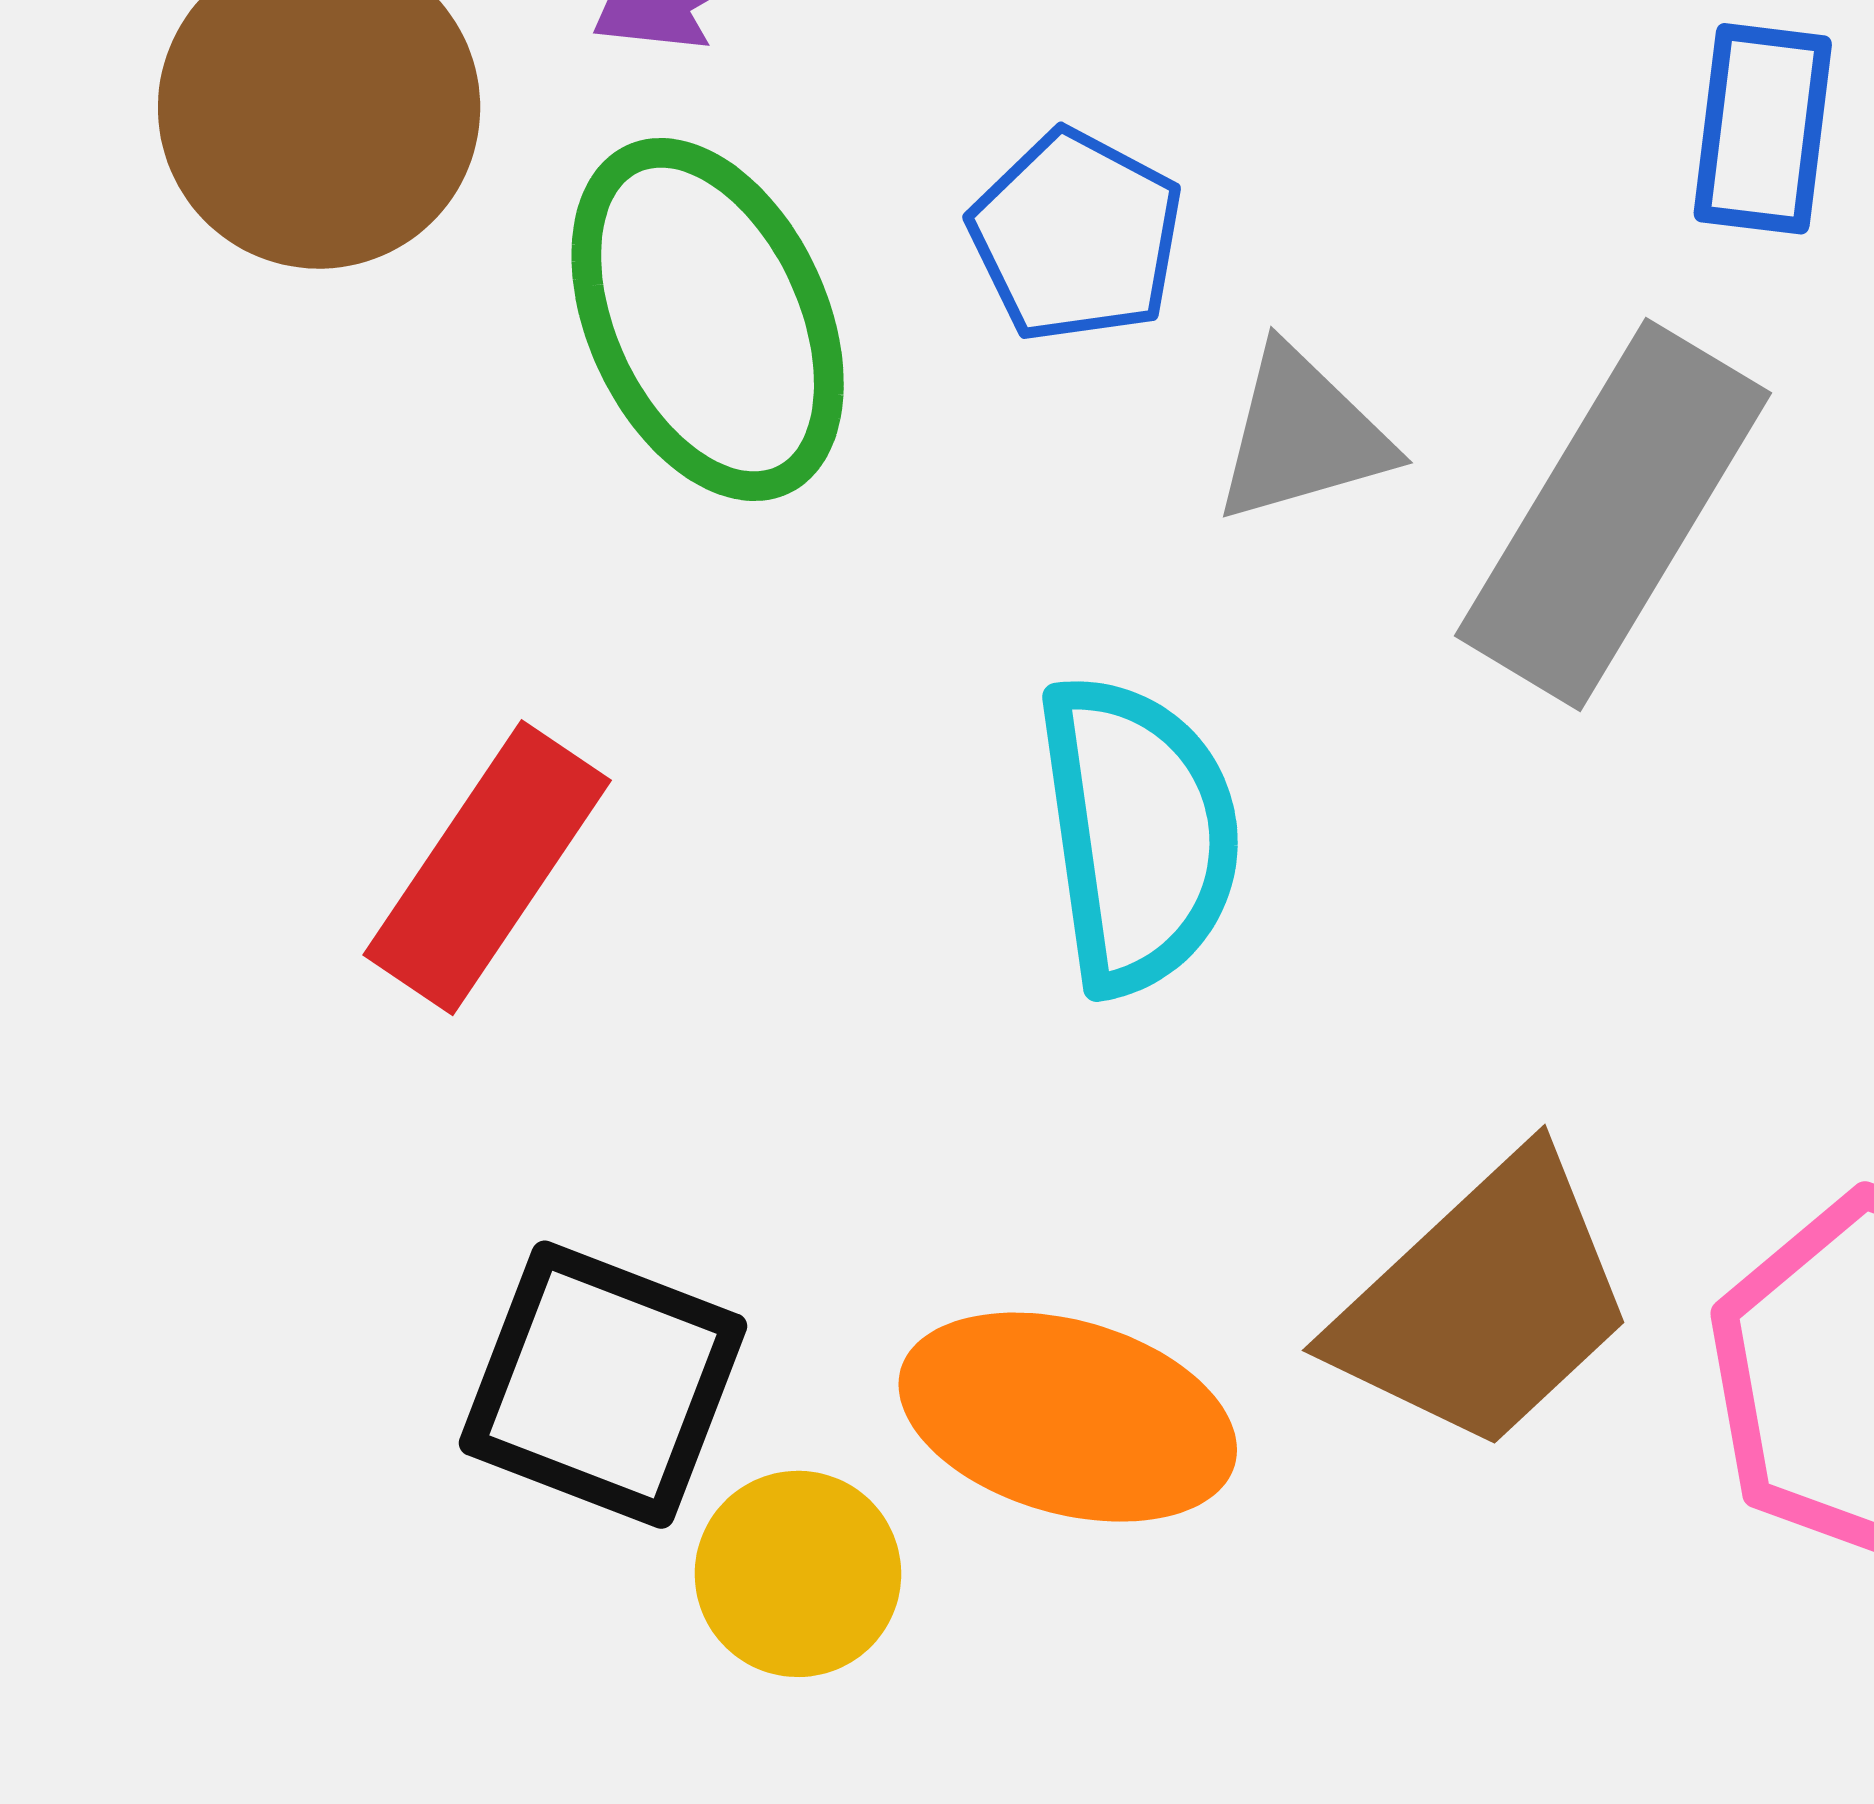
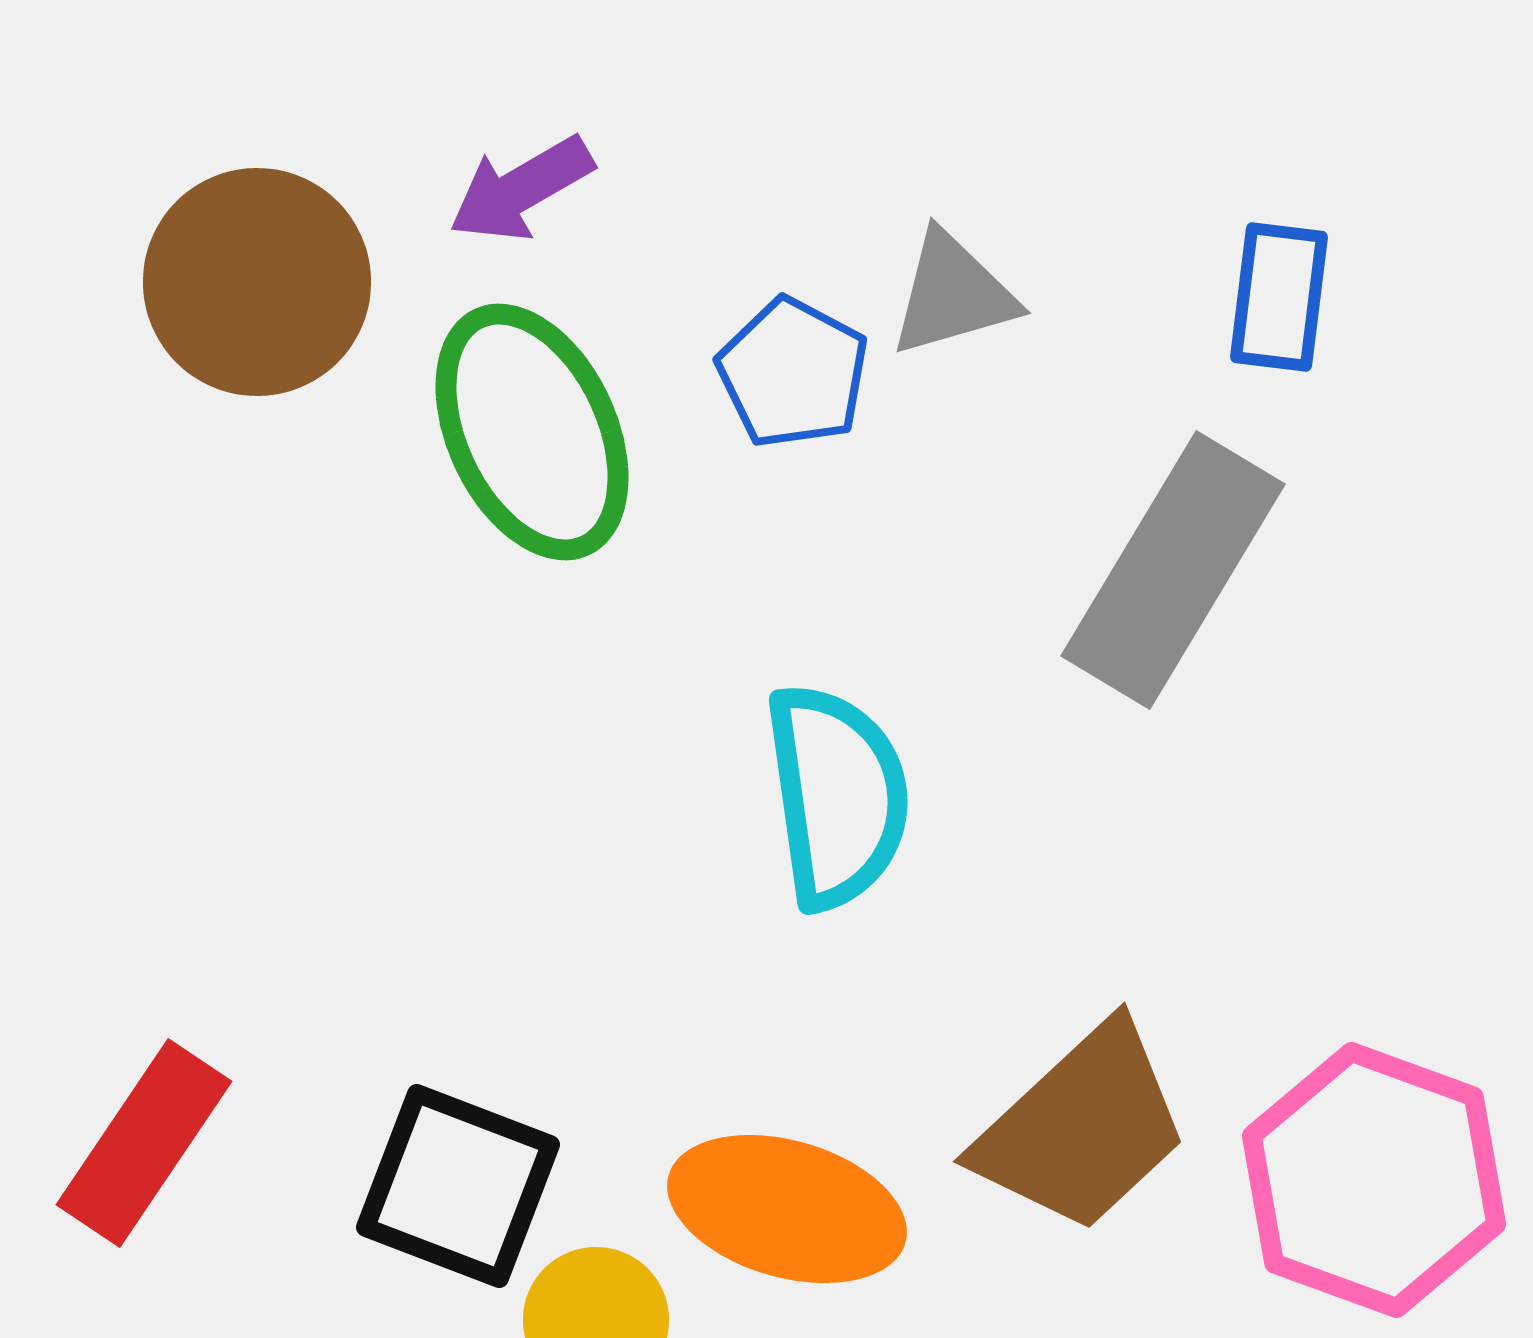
gray triangle: (1302, 435) -> (953, 294), moved
red rectangle: (487, 868) -> (144, 1143), moved

